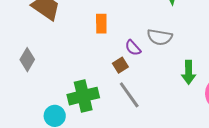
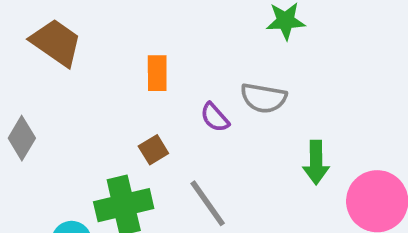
brown square: (120, 65) -> (153, 150), moved

